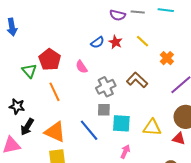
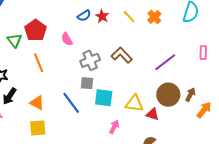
orange cross: (167, 58) -> (154, 17), moved
orange triangle: (55, 132) -> (37, 103), size x0.7
red triangle: (179, 139) -> (152, 114), moved
pink arrow: (125, 152) -> (114, 127), moved

